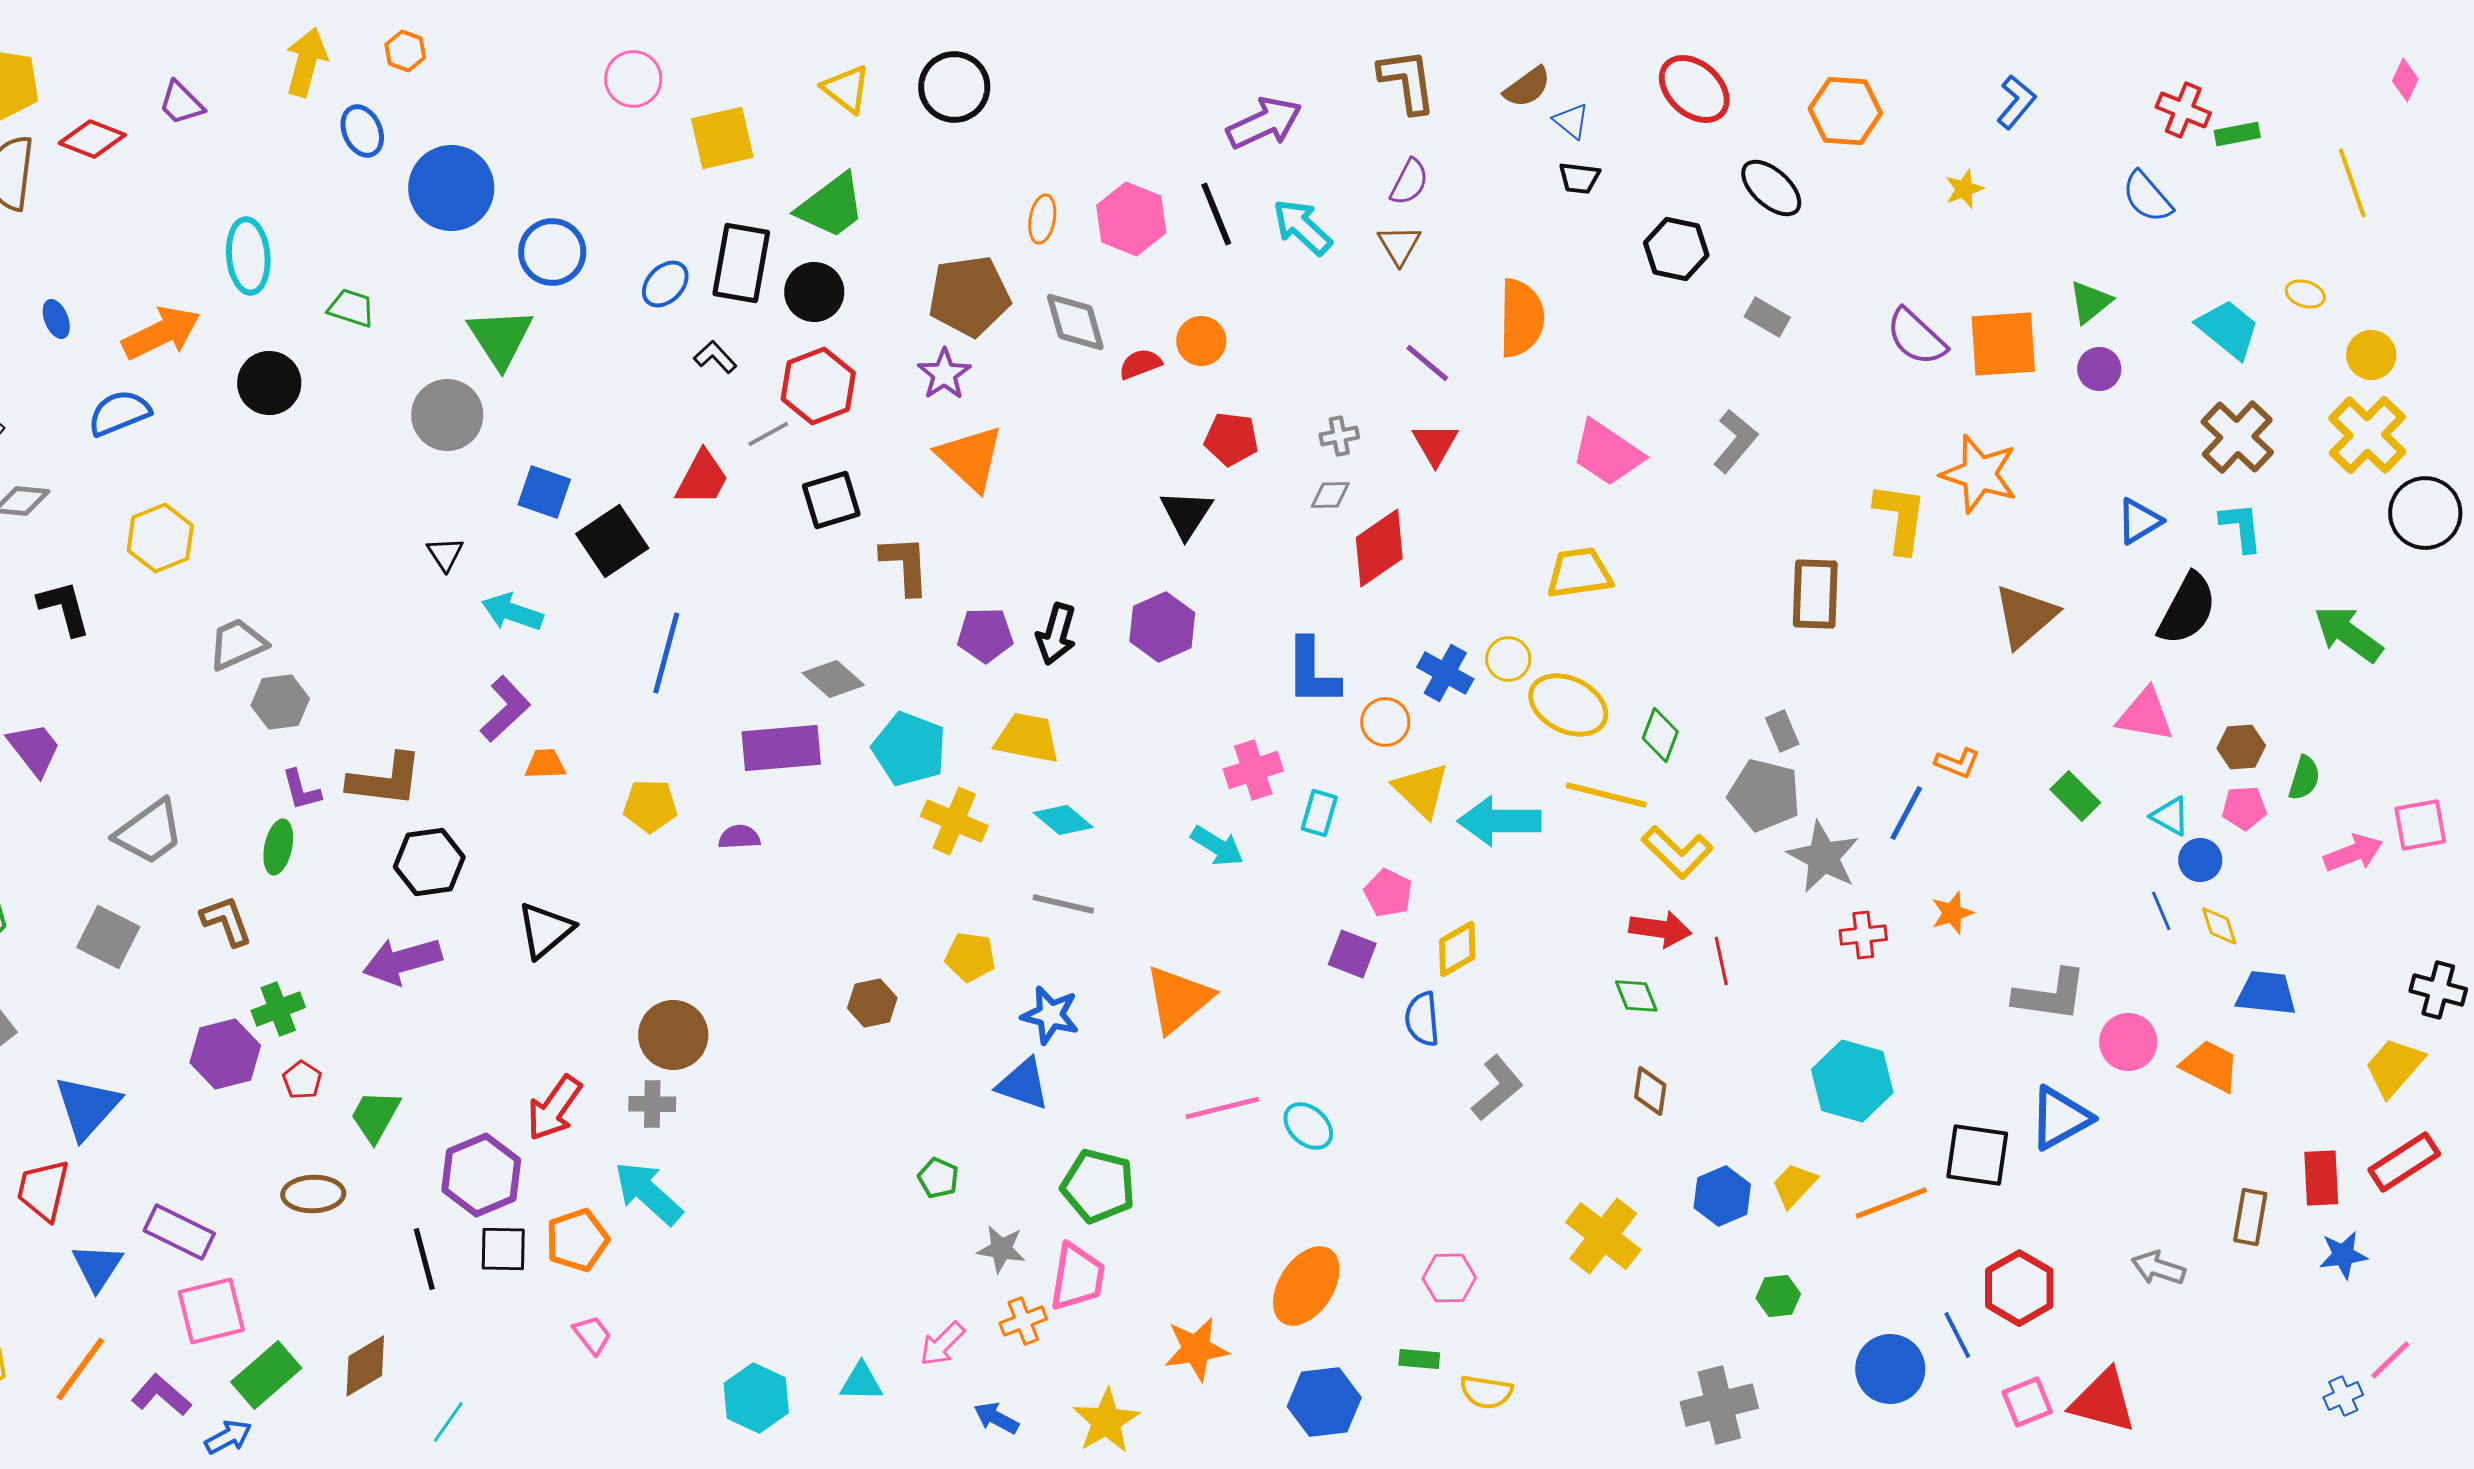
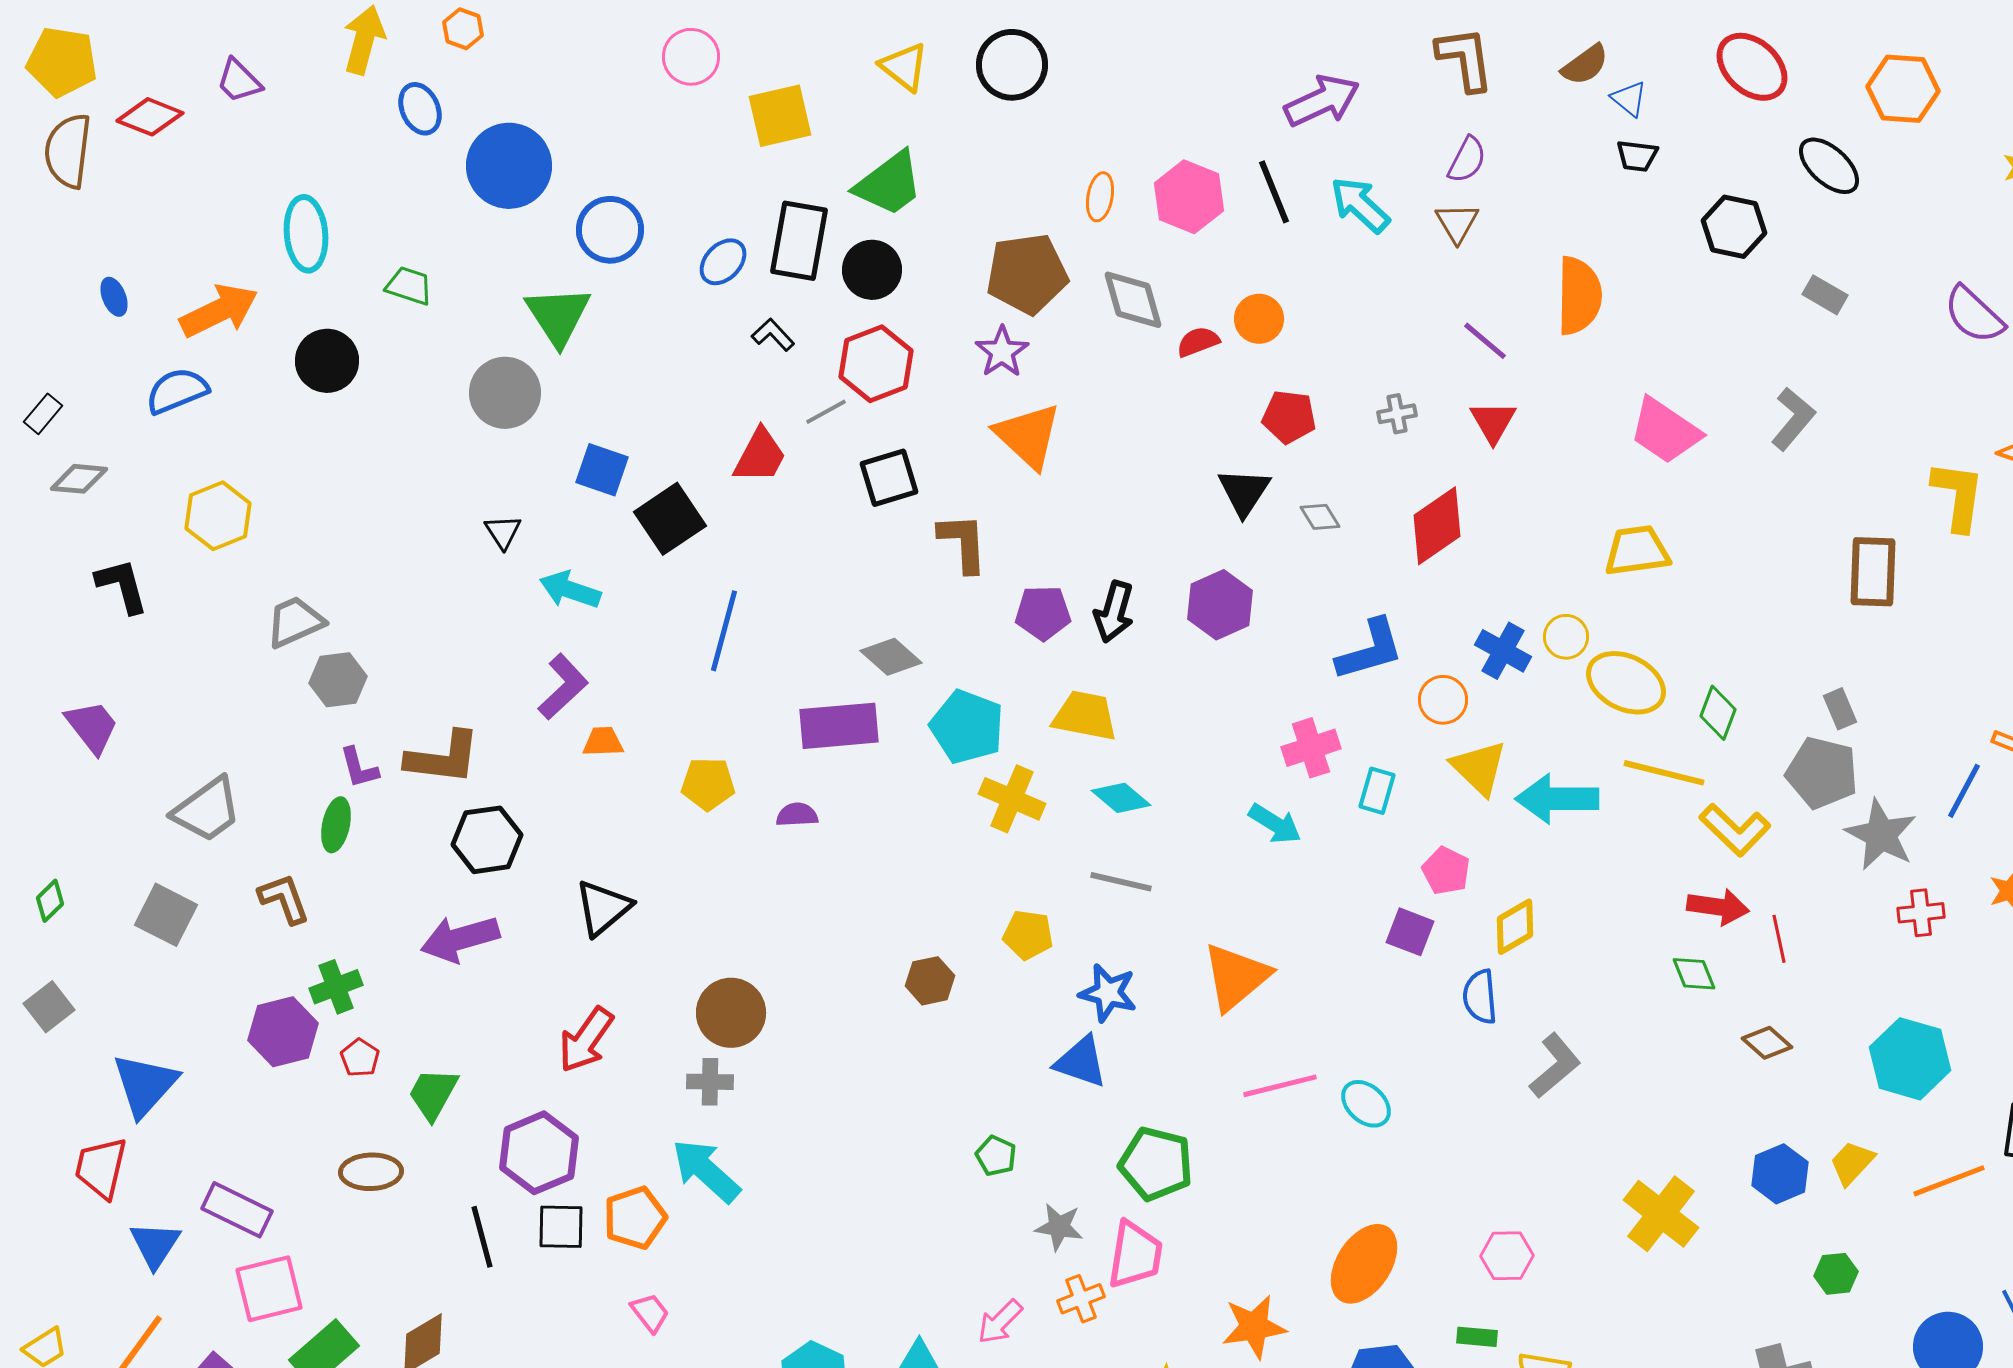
gray diamond: (1330, 495) -> (1320, 517), moved, turned 60
blue L-shape: (1312, 672) -> (1370, 650), turned -106
brown diamond: (1650, 1091) -> (1767, 1043), moved, turned -57
red arrow: (554, 1108) -> (586, 1040), moved

